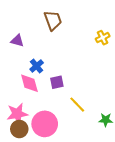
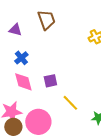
purple triangle: (17, 41) -> (15, 30), moved
blue cross: (37, 66) -> (21, 58), moved

